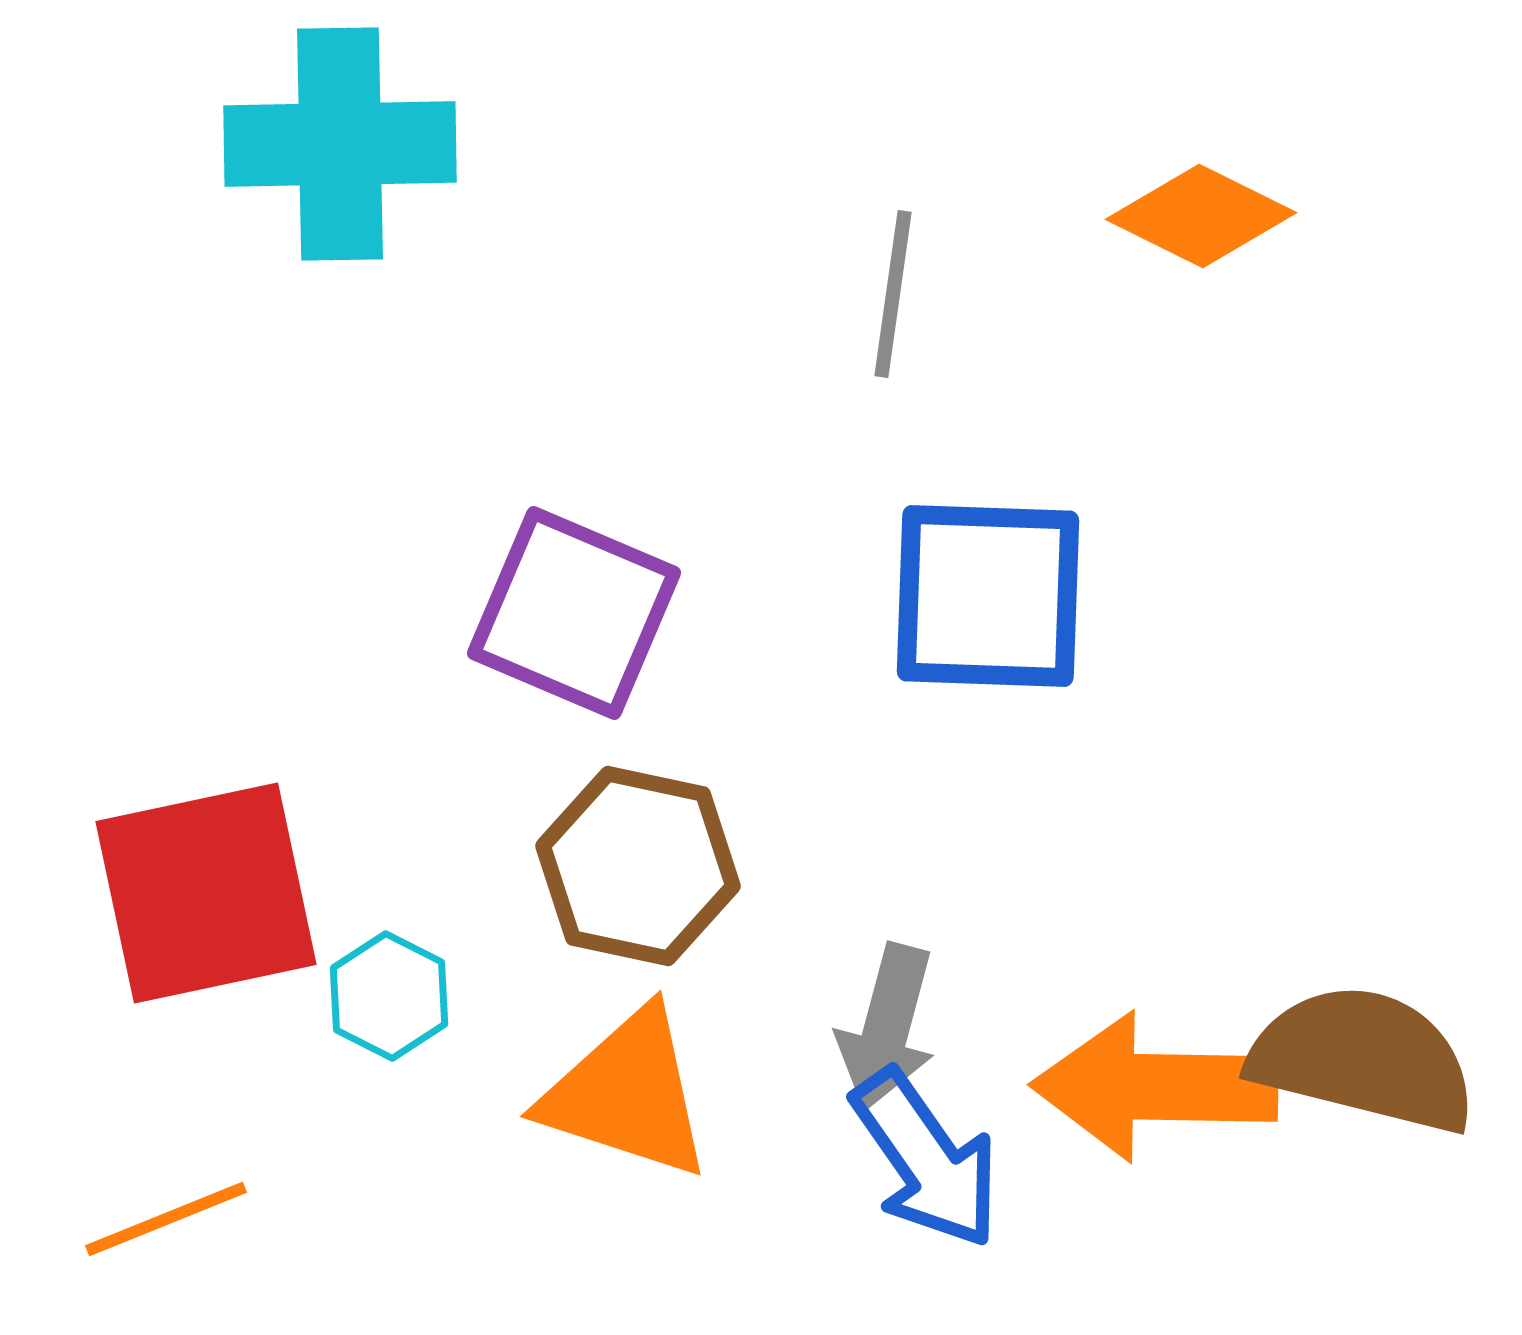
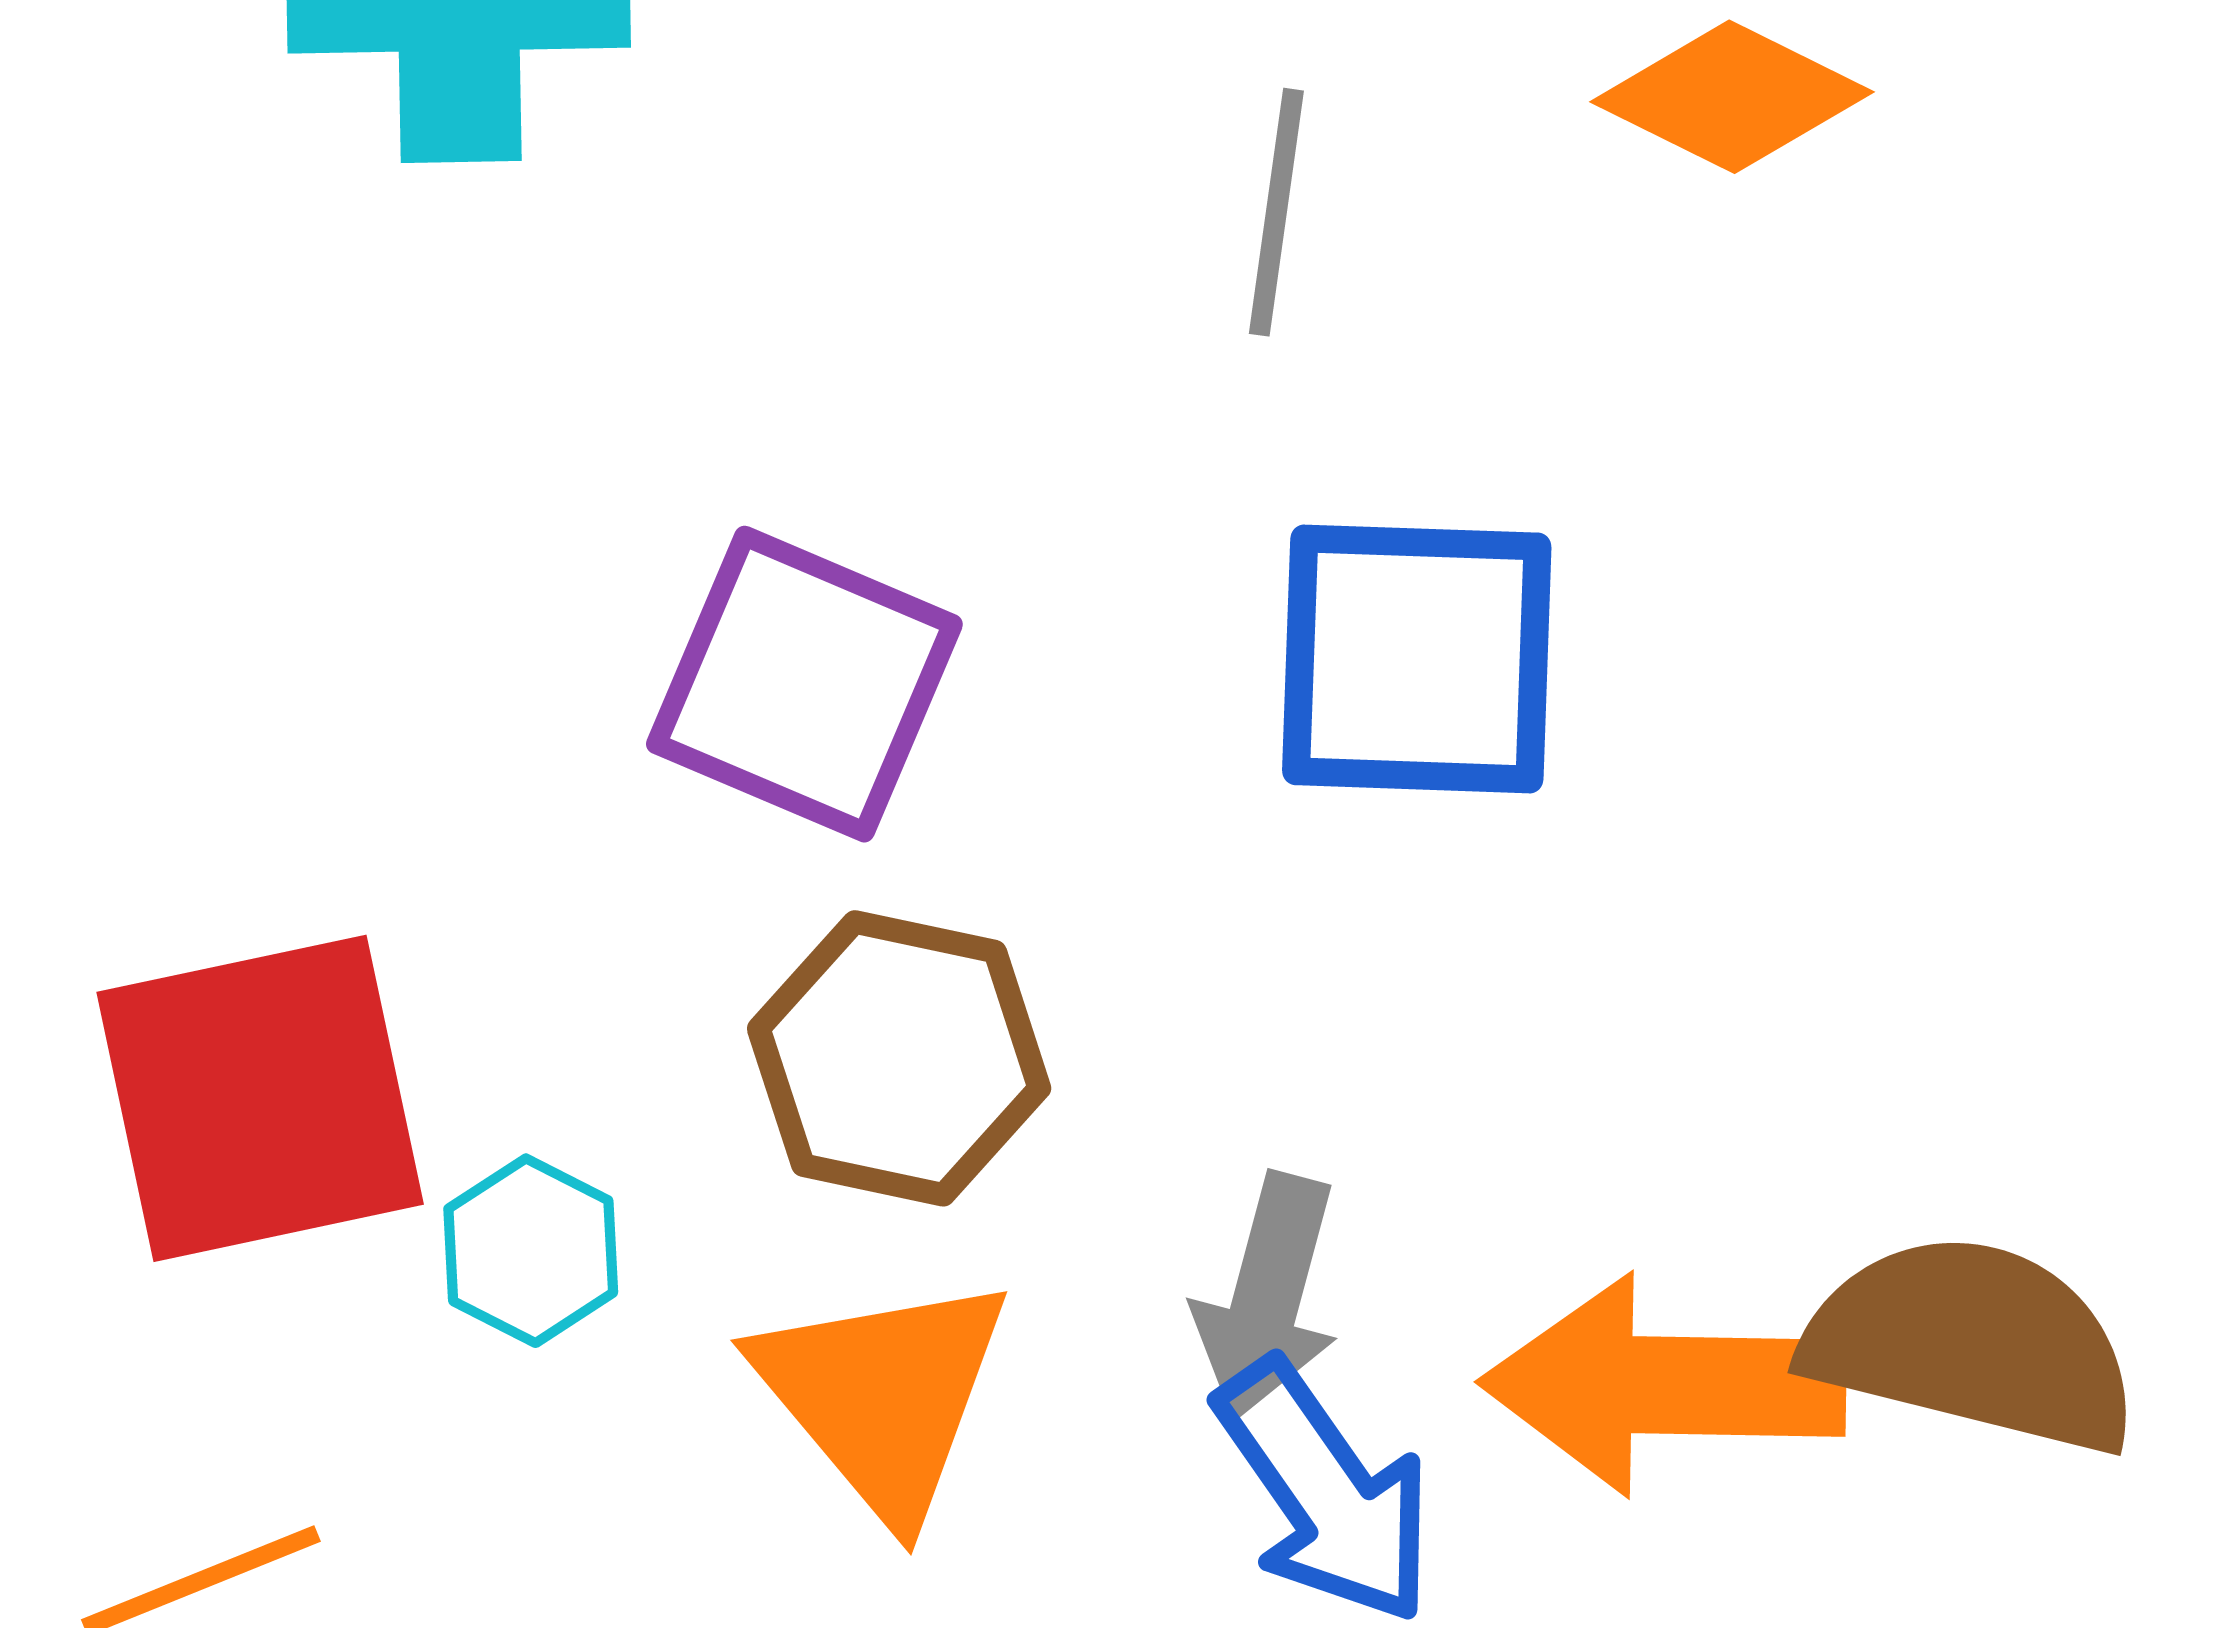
orange triangle: (627, 1094) -> (883, 1396), turned 32

